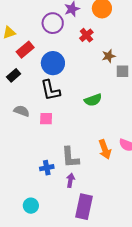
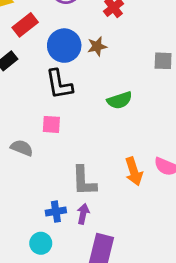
brown star: (109, 56) -> (97, 46), moved
gray semicircle: (22, 111) -> (22, 148), moved
blue cross: (47, 168) -> (56, 212), moved
cyan circle: (31, 206) -> (41, 243), moved

